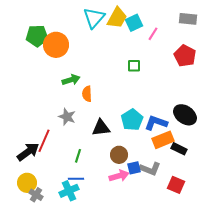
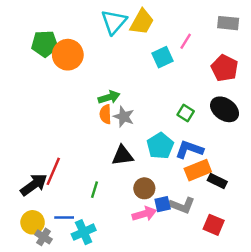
cyan square: (134, 23) -> (163, 57), moved
green square: (134, 66) -> (186, 113), moved, turned 32
green arrow: (71, 80) -> (109, 97), moved
black ellipse: (185, 115) -> (225, 109), moved
gray star: (67, 117) -> (124, 117), moved
blue line: (76, 179) -> (64, 217), moved

